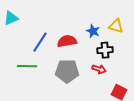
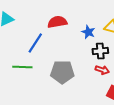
red semicircle: (67, 41) -> (57, 22), moved
red arrow: (99, 69) -> (102, 70), moved

